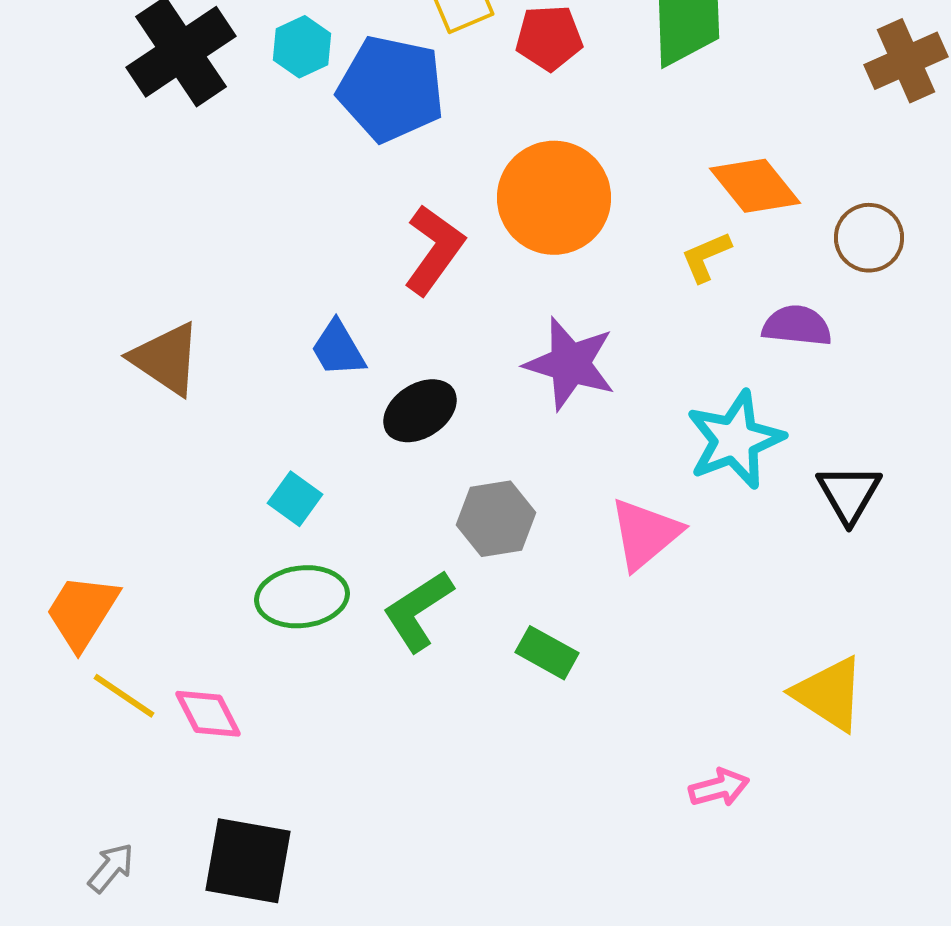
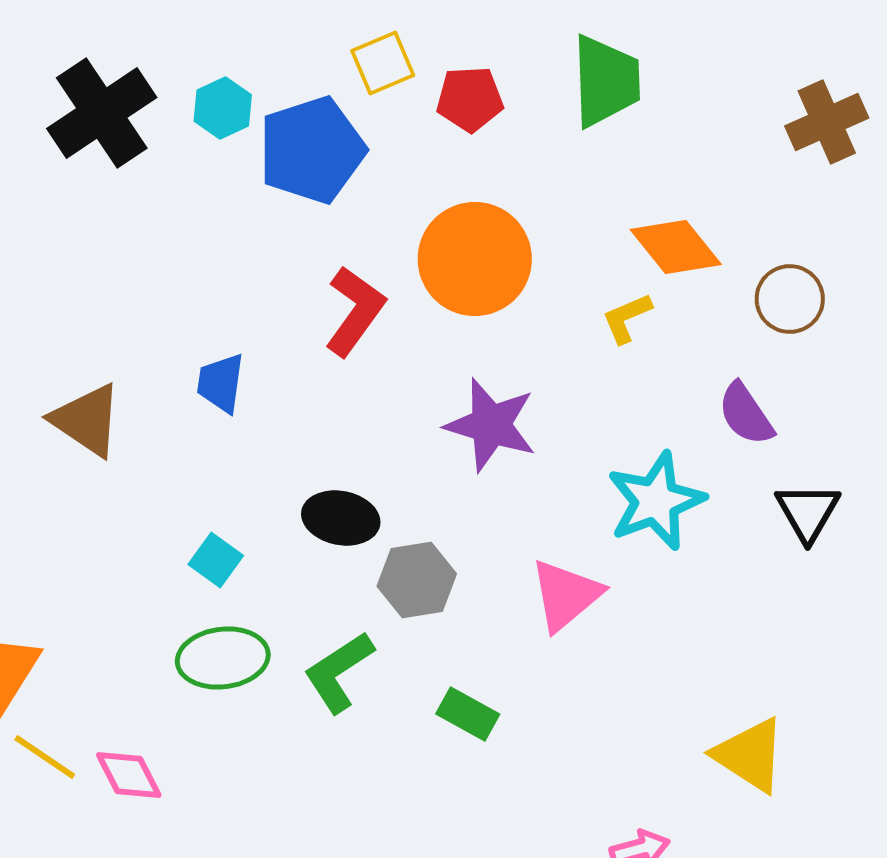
blue pentagon: (391, 89) -> (312, 150), turned -30
purple semicircle: (797, 326) -> (746, 414), moved, turned -130
blue trapezoid: (338, 349) -> (221, 383), moved, turned 38
black ellipse: (420, 411) -> (341, 518), moved, turned 44
black triangle: (849, 494) -> (808, 512), moved

